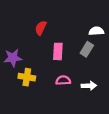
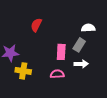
pink rectangle: (58, 51) -> (61, 52), moved
white arrow: (89, 86) -> (81, 64), moved

